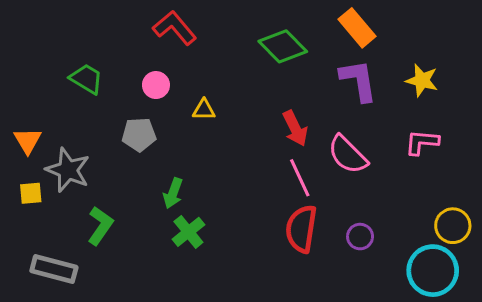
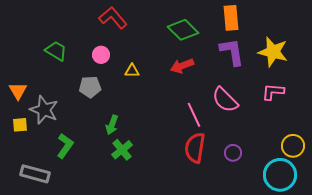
orange rectangle: (357, 28) -> (231, 18), turned 35
yellow star: (422, 80) -> (273, 52), size x1.4
red arrow: (295, 128) -> (182, 66), moved, turned 95

